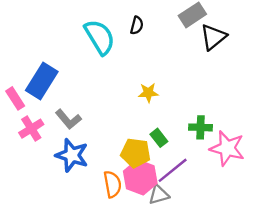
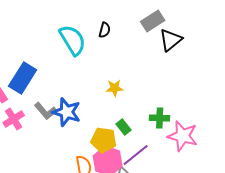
blue star: (72, 155) -> (67, 112), moved

